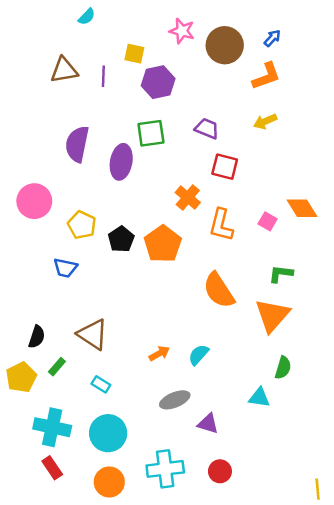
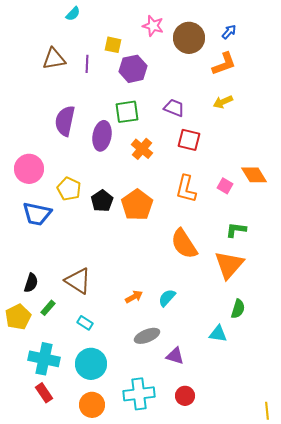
orange cross: (188, 198) -> (142, 149), moved
blue trapezoid: (65, 268) -> (37, 214), moved, size x1.4

